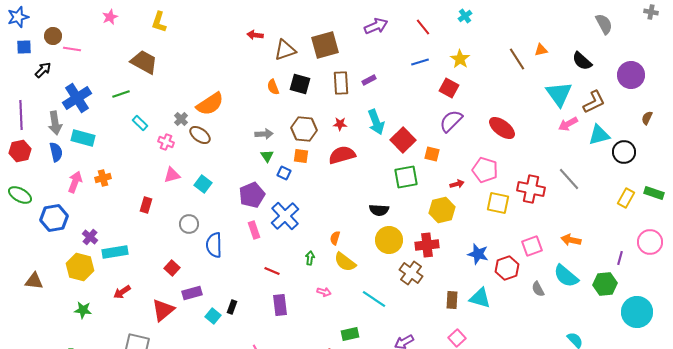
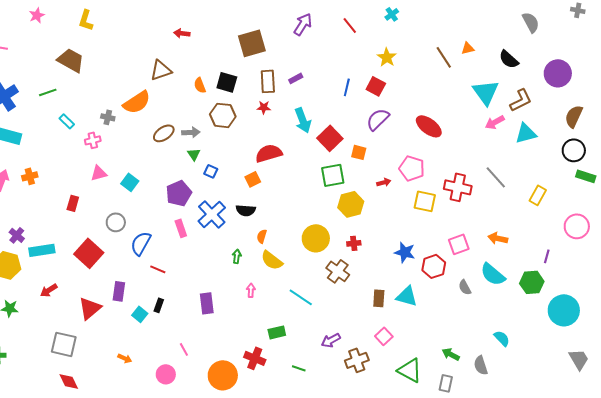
purple arrow: (376, 26) -> (303, 24), turned -35
brown triangle: (285, 50) -> (161, 70), moved
blue line: (420, 62) -> (347, 87), moved, turned -60
brown semicircle: (647, 118) -> (574, 116), size x1.6
gray cross: (181, 119) -> (108, 117), turned -32
red star: (340, 124) -> (264, 107), moved
brown hexagon: (304, 129) -> (223, 115), moved
brown ellipse: (200, 135) -> (164, 133), moved, turned -70
pink cross: (166, 142) -> (93, 140), turned -35
black circle: (624, 152) -> (574, 150), moved
orange square: (301, 156) -> (253, 179), moved, turned -35
green rectangle: (654, 193) -> (586, 176), moved
yellow rectangle: (626, 198) -> (538, 195), moved
black semicircle: (379, 210) -> (246, 210), moved
yellow hexagon: (442, 210) -> (351, 204), moved
pink circle: (650, 242) -> (577, 226), moved
blue semicircle: (214, 245) -> (141, 243), turned 30
red cross: (427, 245) -> (354, 243), size x0.6
red square: (172, 268) -> (89, 253), moved, size x1.8
red line: (272, 271) -> (158, 269), moved
pink arrow: (324, 292) -> (251, 290), turned -104
purple rectangle: (192, 293) -> (119, 291), turned -66

